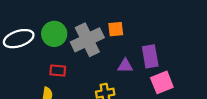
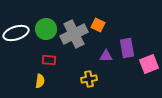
orange square: (116, 29) -> (98, 25), turned 32
pink square: (162, 82) -> (149, 64), moved

